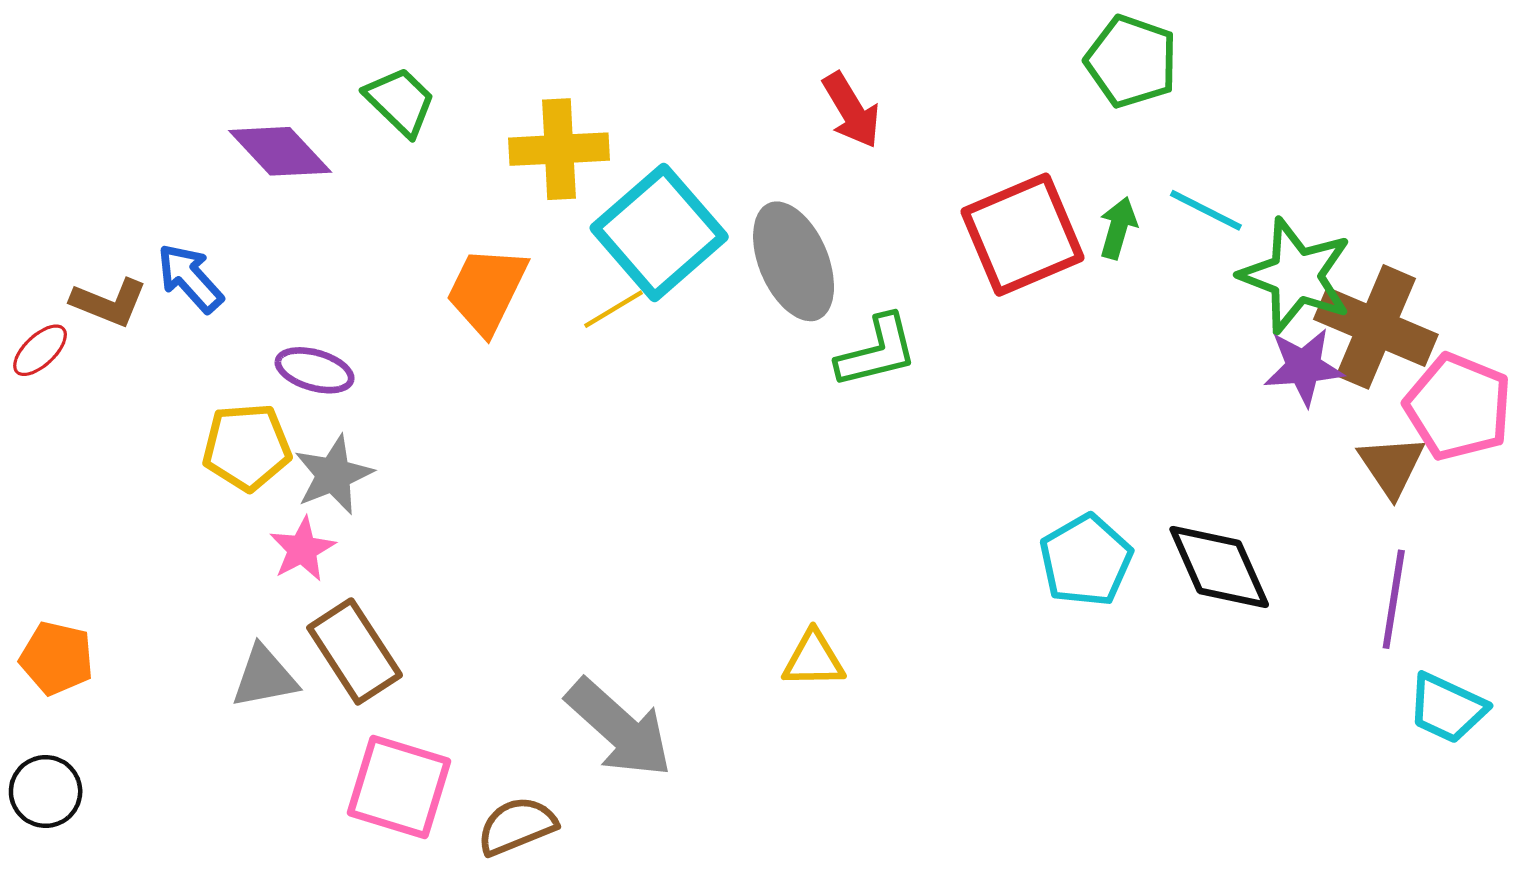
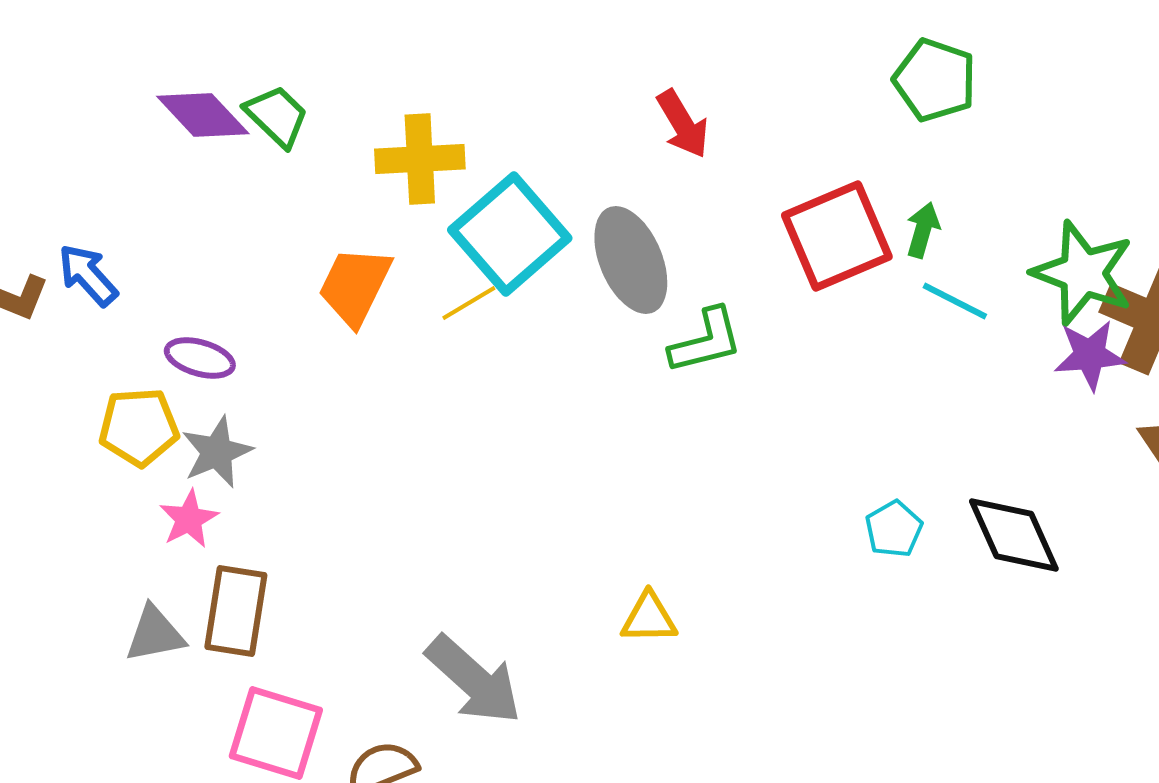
purple diamond: (280, 151) -> (203, 115), moved
cyan line: (1206, 210) -> (955, 301), moved
cyan pentagon: (1086, 560) -> (894, 529), size x0.7
brown rectangle: (355, 651) -> (236, 611), turned 42

